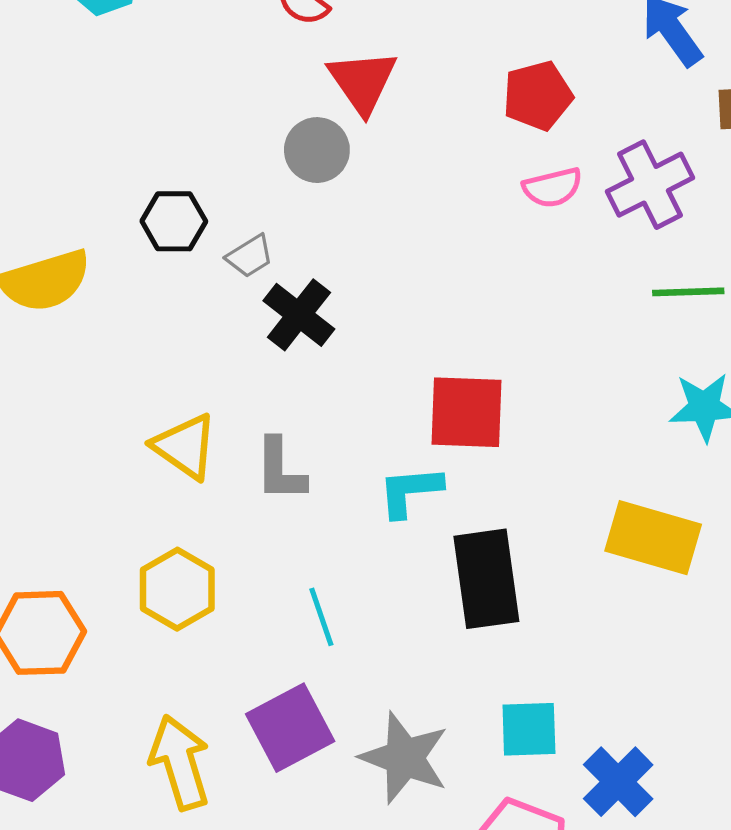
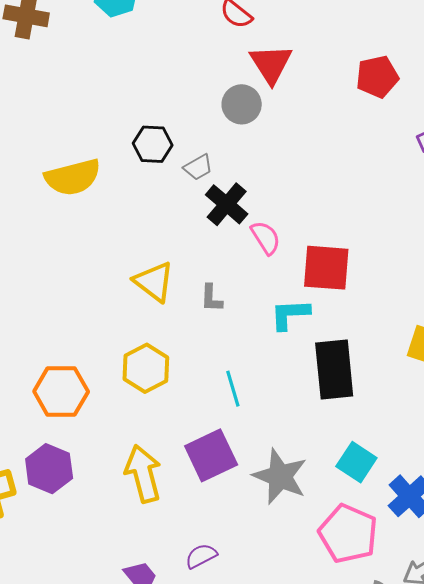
pink semicircle: (553, 188) -> (266, 238), moved, turned -111
gray L-shape: (280, 470) -> (211, 298), size x0.7
cyan square: (529, 729) -> (356, 462), turned 33

